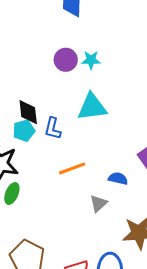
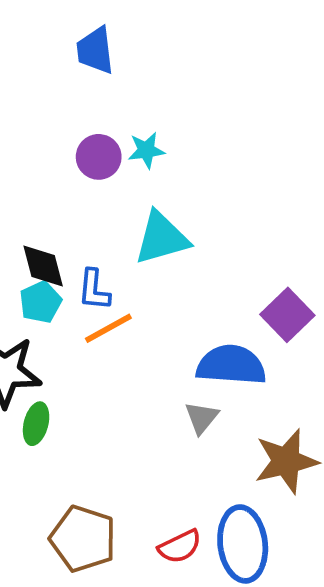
orange line: (72, 168) -> (108, 328), moved
blue semicircle: (118, 179) -> (231, 365), size x1.8

